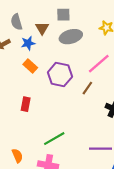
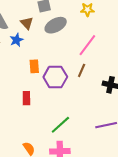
orange rectangle: (30, 66) -> (34, 66), moved, turned 56
purple hexagon: (60, 75) -> (55, 77), moved

